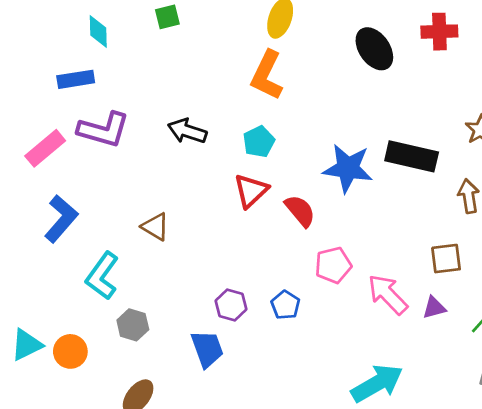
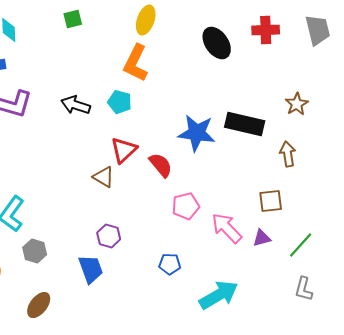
green square: (167, 17) -> (73, 19), moved
cyan pentagon: (259, 142) -> (120, 102), moved, turned -30
brown triangle: (155, 227) -> (104, 177), moved
blue pentagon: (285, 305) -> (170, 264), moved, turned -30

